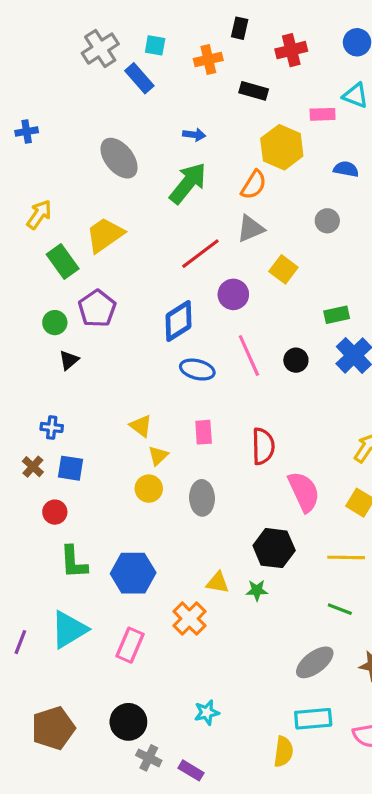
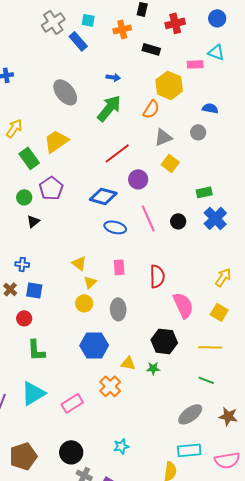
blue semicircle: (346, 169) -> (210, 108), moved
gray triangle: (251, 229) -> (163, 137), moved
blue diamond: (179, 321) -> (103, 196), turned 48
blue hexagon: (133, 573) -> (94, 345), moved
pink rectangle: (130, 645) -> (72, 403), turned 35

